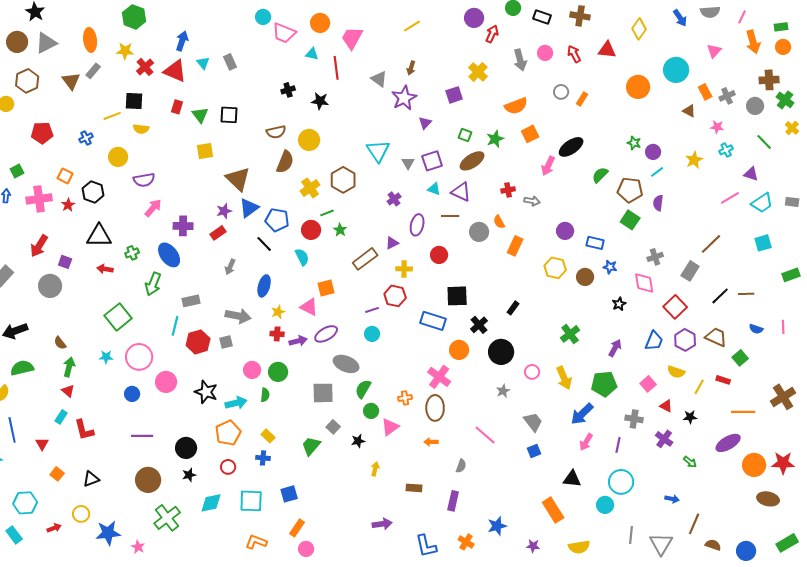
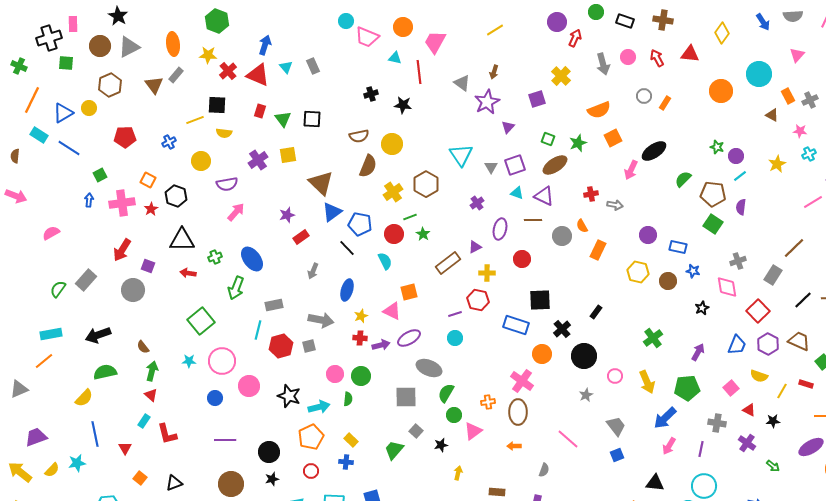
purple star: (224, 211) -> (287, 215), moved
purple cross: (183, 226) -> (258, 160), moved, turned -36

